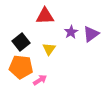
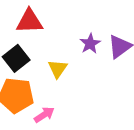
red triangle: (45, 16) -> (29, 21), moved

